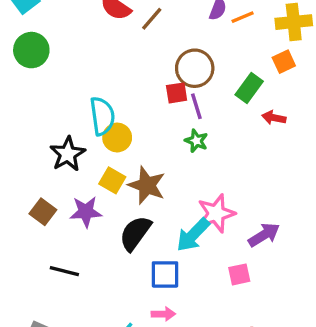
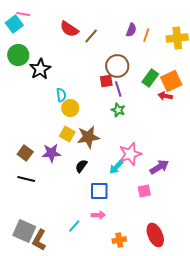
orange line: (243, 17) -> (146, 35), turned -48
orange square: (284, 62) -> (171, 81), moved, size x1.5
cyan semicircle: (102, 116) -> (61, 95), size x0.6
black star: (68, 154) -> (40, 69), moved
brown star: (147, 185) -> (88, 137), turned -30
black semicircle: (135, 233) -> (81, 166), size x0.6
cyan arrow: (193, 235) -> (116, 167), size x0.7
black line: (64, 271) -> (26, 179), moved

